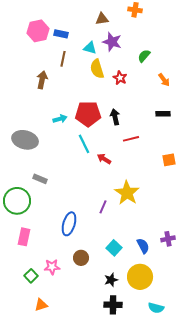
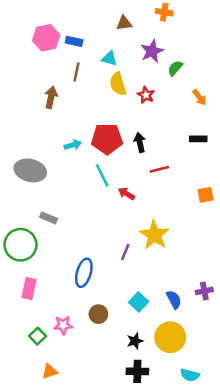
purple star: (112, 42) -> (152, 51), moved, turned 30

